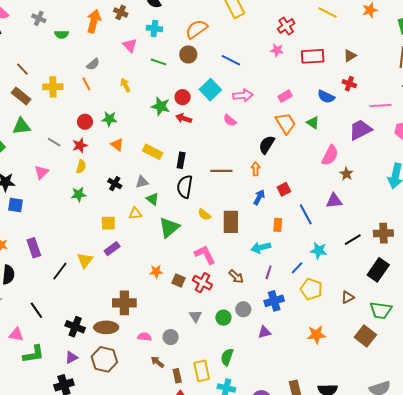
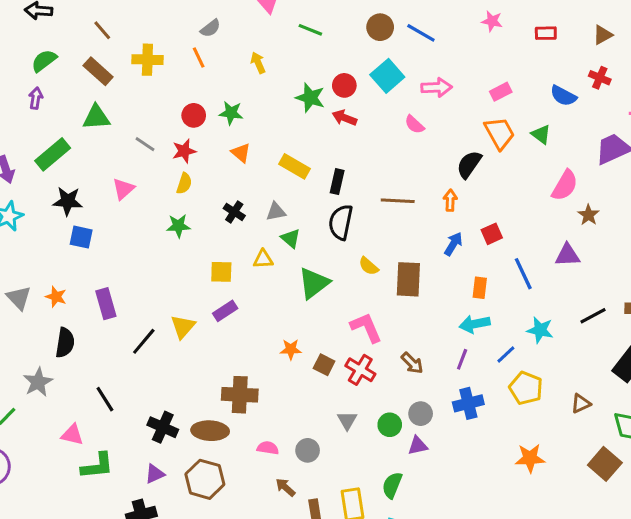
brown circle: (188, 54) -> (380, 27), moved
red rectangle: (313, 56) -> (546, 33), size x0.6
cyan arrow: (261, 248) -> (475, 324), moved
purple triangle: (264, 332) -> (418, 446), moved

